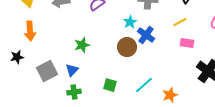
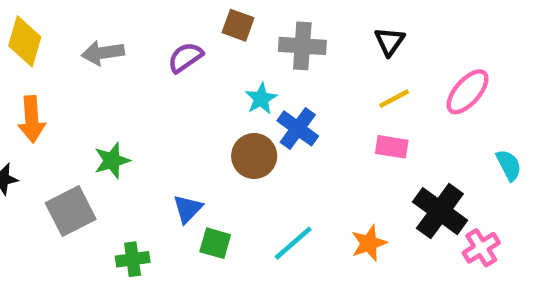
yellow line: (180, 22) -> (394, 99), moved
green star: (82, 45) -> (112, 161), moved
blue triangle: (72, 70) -> (188, 209), moved
orange star: (170, 95) -> (369, 243), moved

